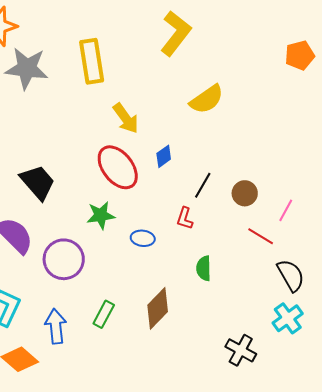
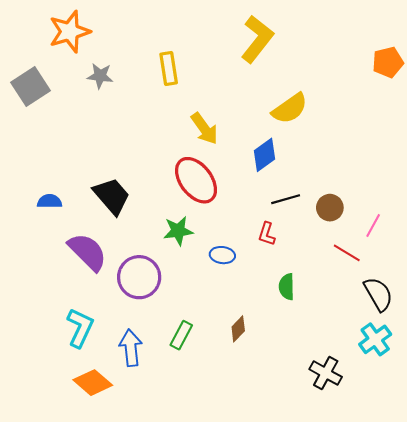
yellow rectangle: (92, 61) -> (169, 69), size x0.7
gray star: (27, 68) -> (100, 76), size x0.6
blue diamond: (164, 156) -> (265, 155), moved, size x1.4
black line: (203, 185) -> (286, 199), turned 44
brown diamond: (158, 308) -> (238, 329), size x0.6

